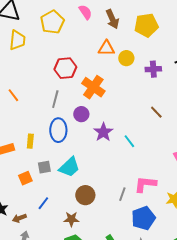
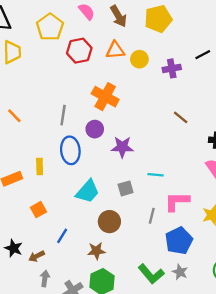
red hexagon: (65, 68) -> (79, 51), moved
purple star: (103, 132) -> (122, 147), turned -30
cyan line: (129, 141) -> (155, 175), moved, turned -40
gray square: (44, 167) -> (126, 188), moved

